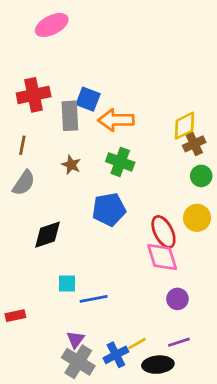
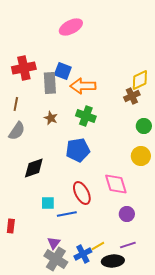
pink ellipse: (52, 25) -> (71, 27), moved
yellow diamond: (184, 126) -> (140, 80), moved
brown cross: (194, 144) -> (132, 96), moved
red ellipse: (163, 232) -> (82, 193), moved
red rectangle: (15, 316) -> (11, 226), turned -72

